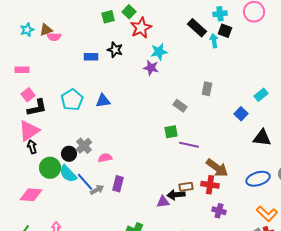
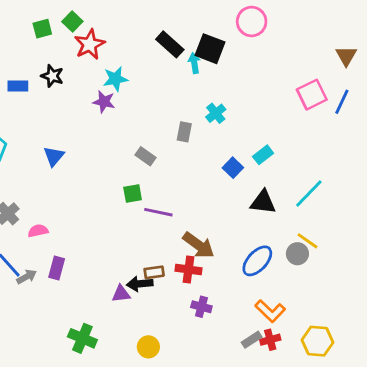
cyan cross: (220, 14) -> (216, 113), moved, turned -32
black square: (225, 31) -> (210, 49), size x1.5
cyan rectangle: (261, 95) -> (263, 155), moved
blue triangle: (103, 101) -> (54, 156), moved, turned -42
blue ellipse: (258, 179) -> (257, 261), turned -30

